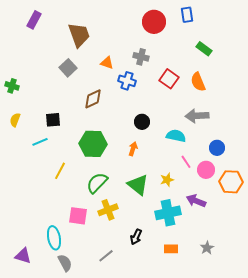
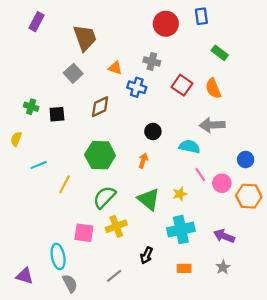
green cross: (12, 86) -> (31, 107), moved
yellow semicircle: (15, 120) -> (16, 139), moved
black square: (53, 120) -> (57, 114), moved
cyan line: (40, 142) -> (39, 165), moved
blue circle: (217, 148) -> (246, 159), moved
purple arrow: (196, 201) -> (224, 236), moved

